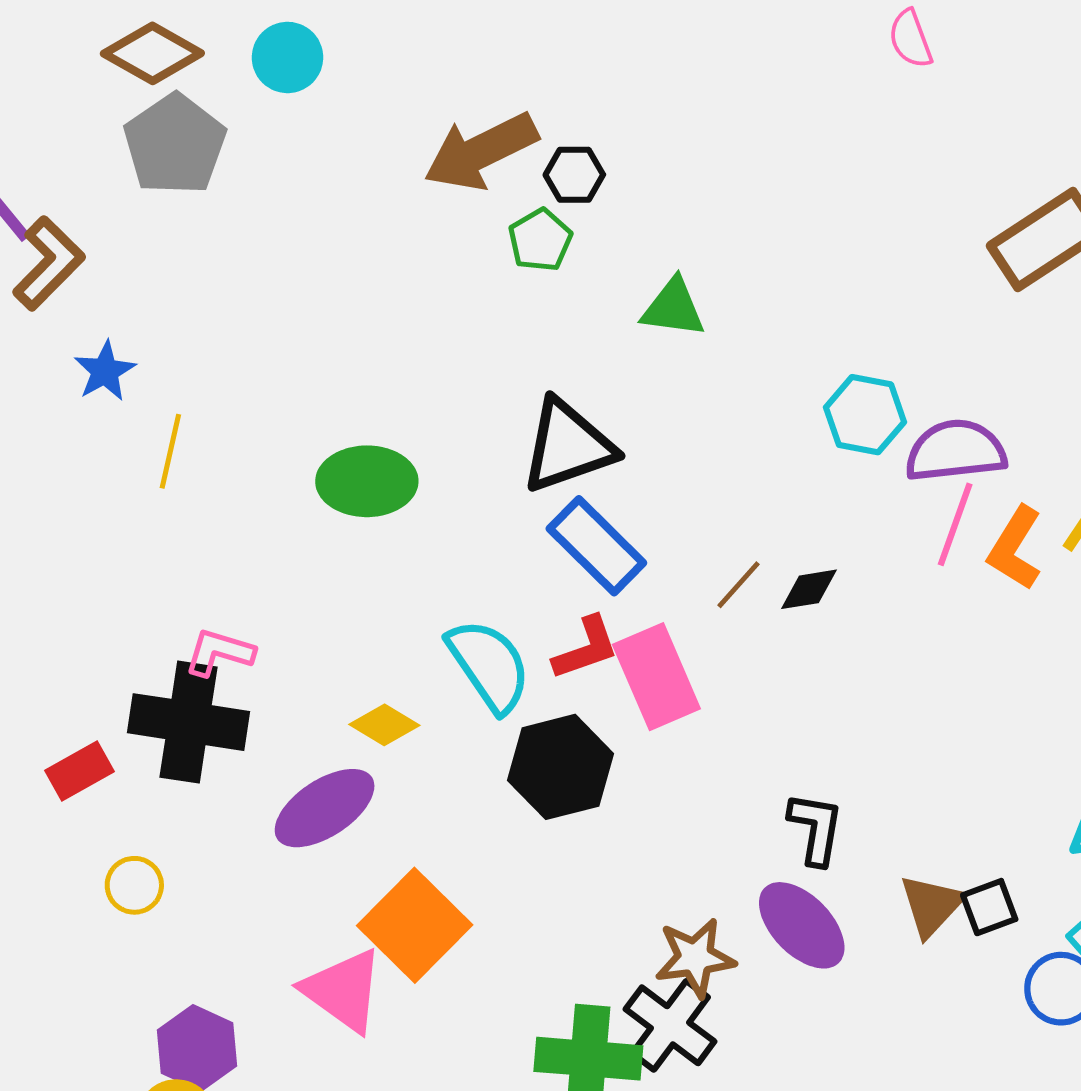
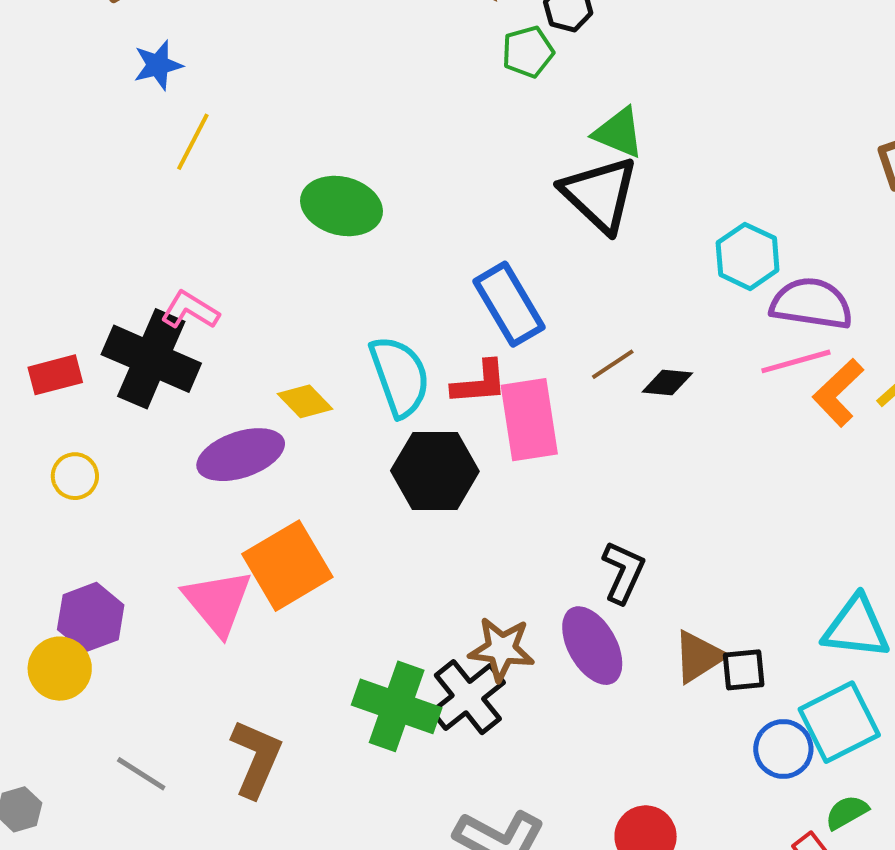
black triangle: (568, 446) -> (600, 194), moved, turned 48
pink line: (955, 524) -> (796, 361), turned 40

